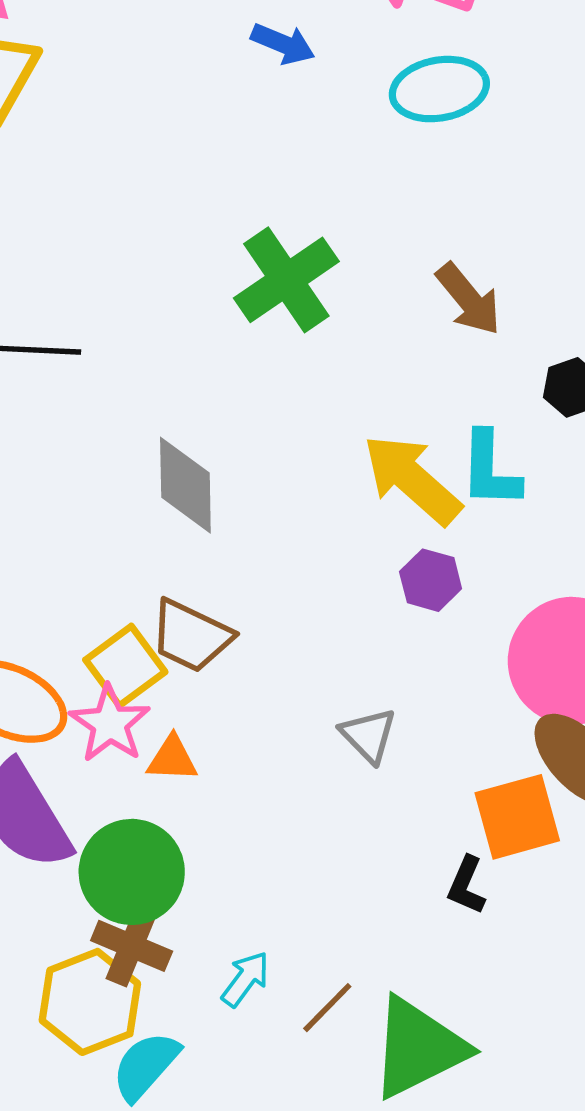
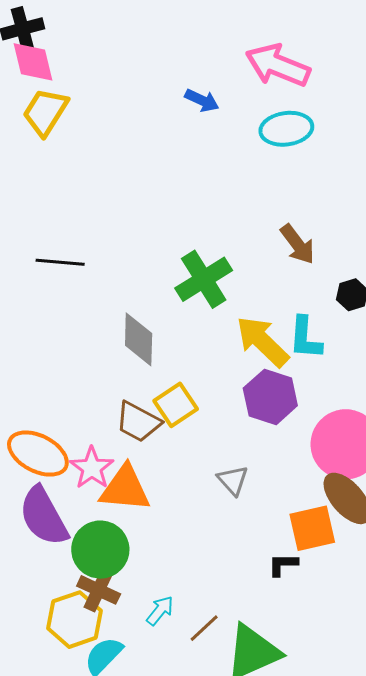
green cross: (286, 280) -> (204, 279), moved
purple hexagon: (431, 580) -> (270, 397), size x1.6
yellow square: (125, 666) -> (176, 405), moved
orange triangle: (172, 759) -> (125, 489), size x1.8
black L-shape: (466, 885) -> (283, 565), turned 64

